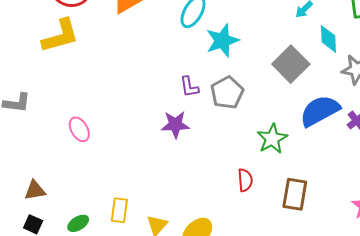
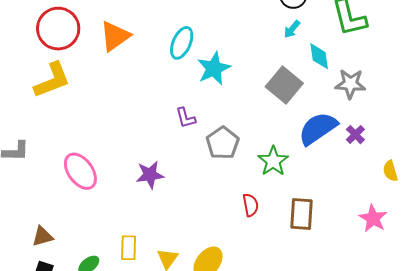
gray pentagon: (227, 93) -> (223, 143), moved
purple star: (175, 125) -> (150, 175), moved
pink ellipse: (79, 129) -> (80, 171), size x1.5

